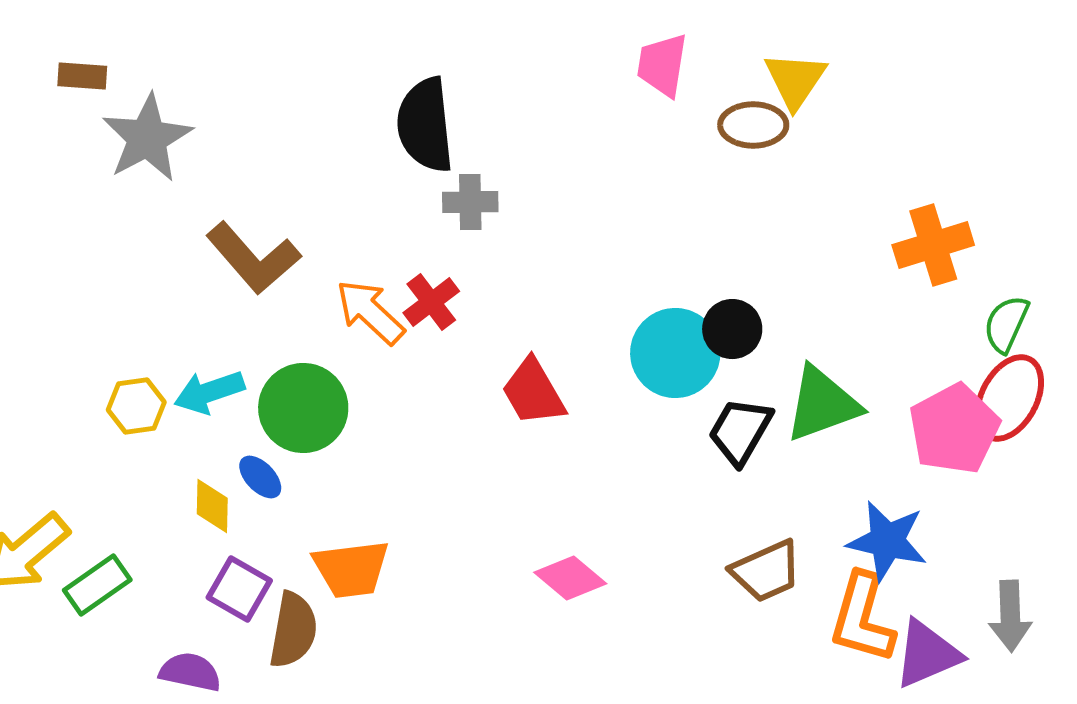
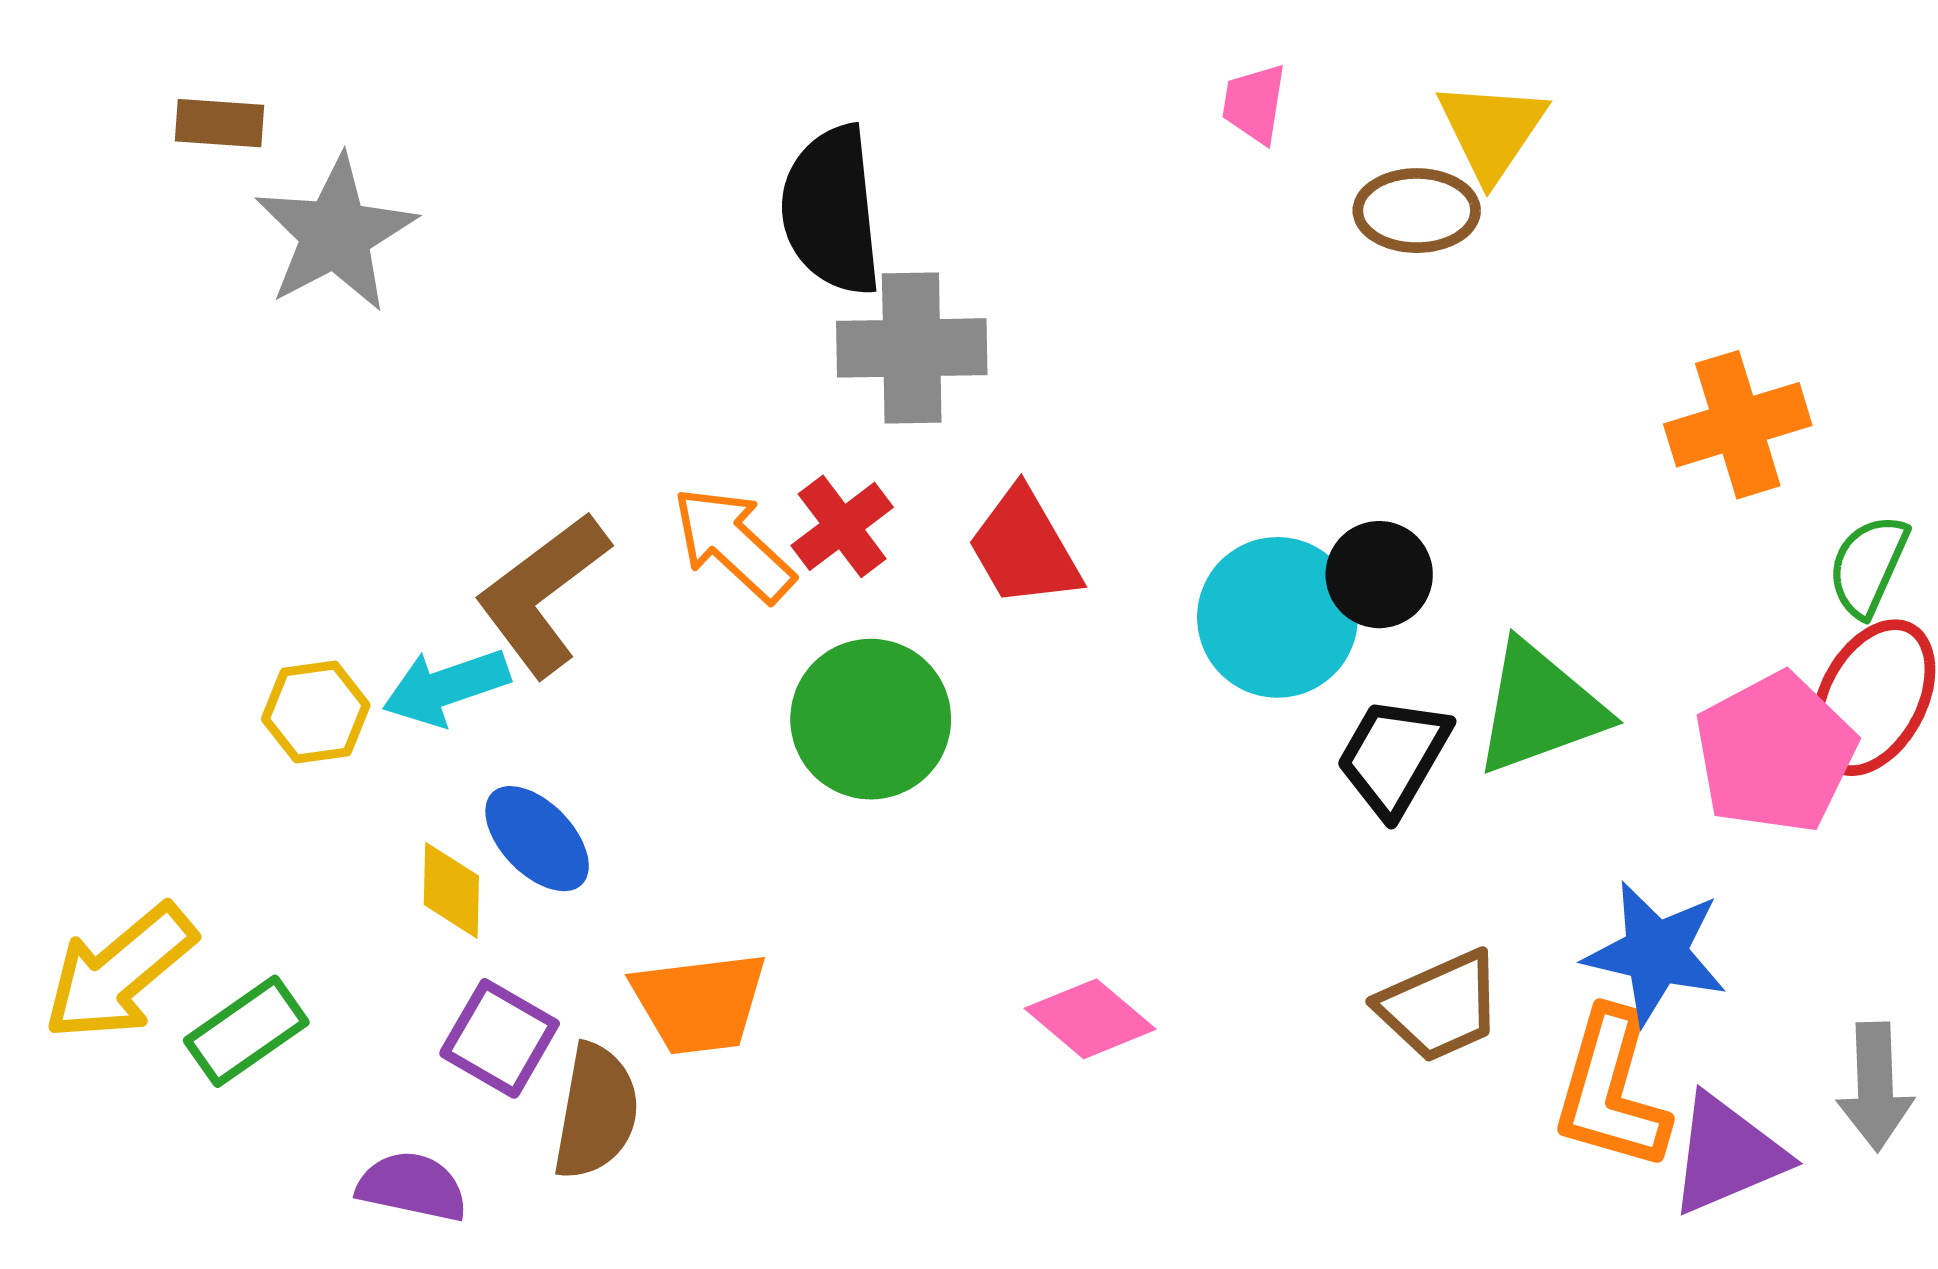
pink trapezoid: (662, 65) -> (1254, 104), size x0.7
gray cross: (470, 202) -> (912, 348), size x1.5
brown L-shape: (253, 258) -> (542, 594), moved, turned 94
red trapezoid: (533, 392) -> (1024, 548), moved
green circle: (303, 408) -> (871, 719), moved
blue ellipse: (260, 477) -> (537, 839), size x1.4

